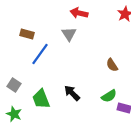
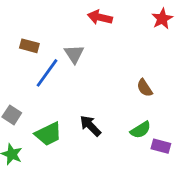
gray triangle: (69, 34) -> (74, 54), moved
green trapezoid: (41, 99) -> (48, 134), turned -95

